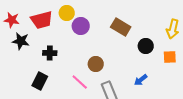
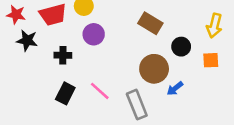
purple circle: (81, 26) -> (94, 34), moved
brown circle: (96, 64) -> (154, 69), moved, size x1.5
black rectangle: (40, 81) -> (65, 93), moved

